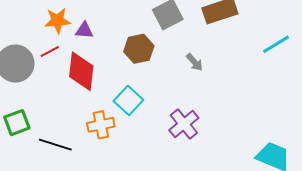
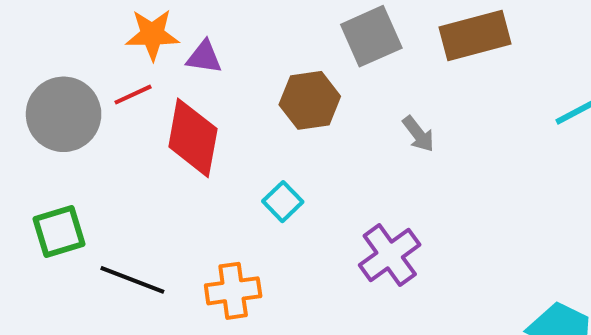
cyan square: (128, 100) -> (283, 202), size x0.7
orange cross: (101, 125) -> (233, 291), moved

